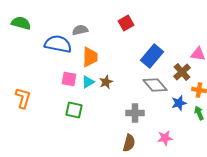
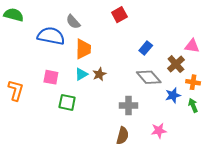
gray semicircle: (80, 30) -> (73, 22), turned -119
blue rectangle: (152, 56) -> (146, 48), size x0.6
pink square: (69, 79) -> (51, 77), moved

